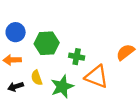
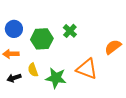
green cross: (77, 57) -> (70, 31), moved, turned 32
green star: (62, 87) -> (56, 78), turned 30

